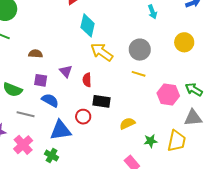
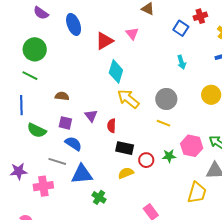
gray line: (26, 114) -> (57, 161), moved
red circle: (83, 117) -> (146, 160), moved
yellow semicircle: (127, 123) -> (126, 173), moved
green star: (150, 141) -> (169, 156), moved
pink cross: (23, 145) -> (43, 186), turned 30
green cross: (52, 156) -> (99, 197), moved

